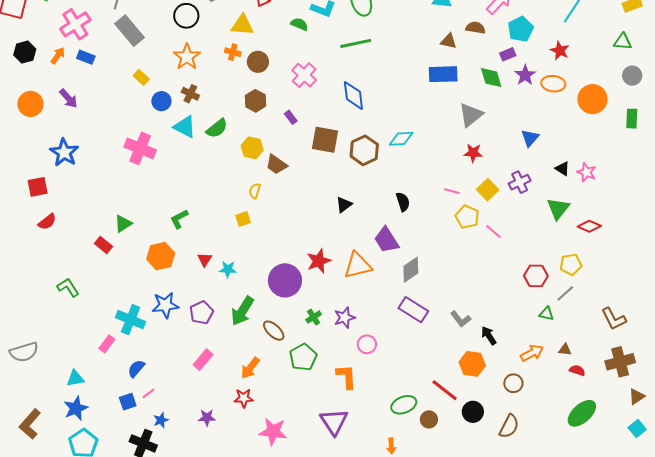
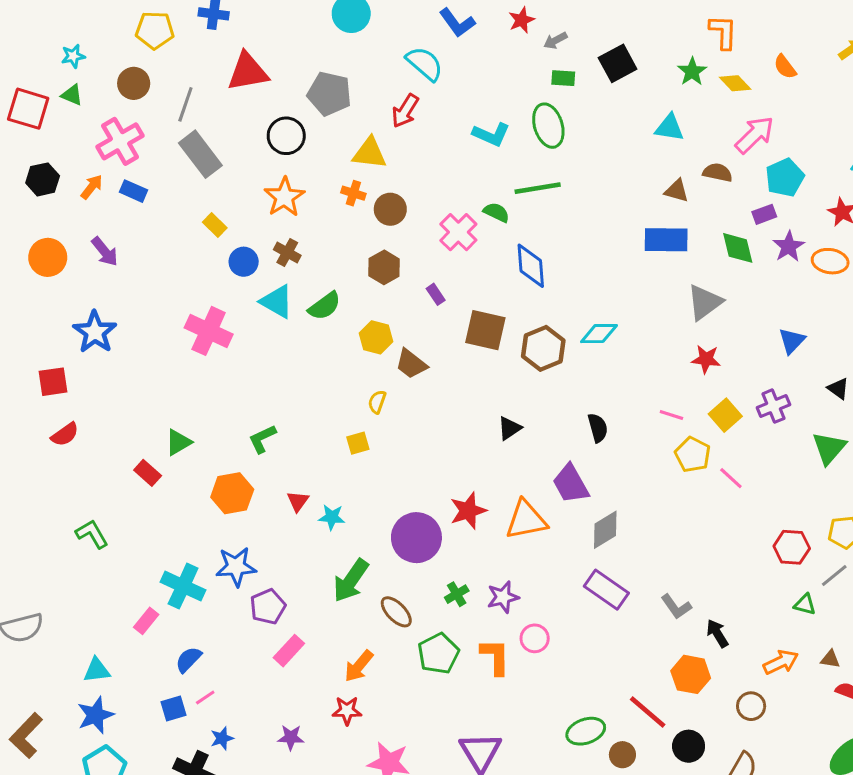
green semicircle: (299, 24) -> (496, 212), moved
purple pentagon: (201, 313) -> (268, 607), moved
orange L-shape: (346, 377) -> (495, 657), moved

